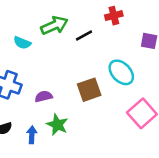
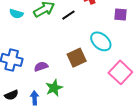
cyan semicircle: (22, 43) -> (16, 14), moved
green star: (57, 125) -> (54, 88), turned 30

